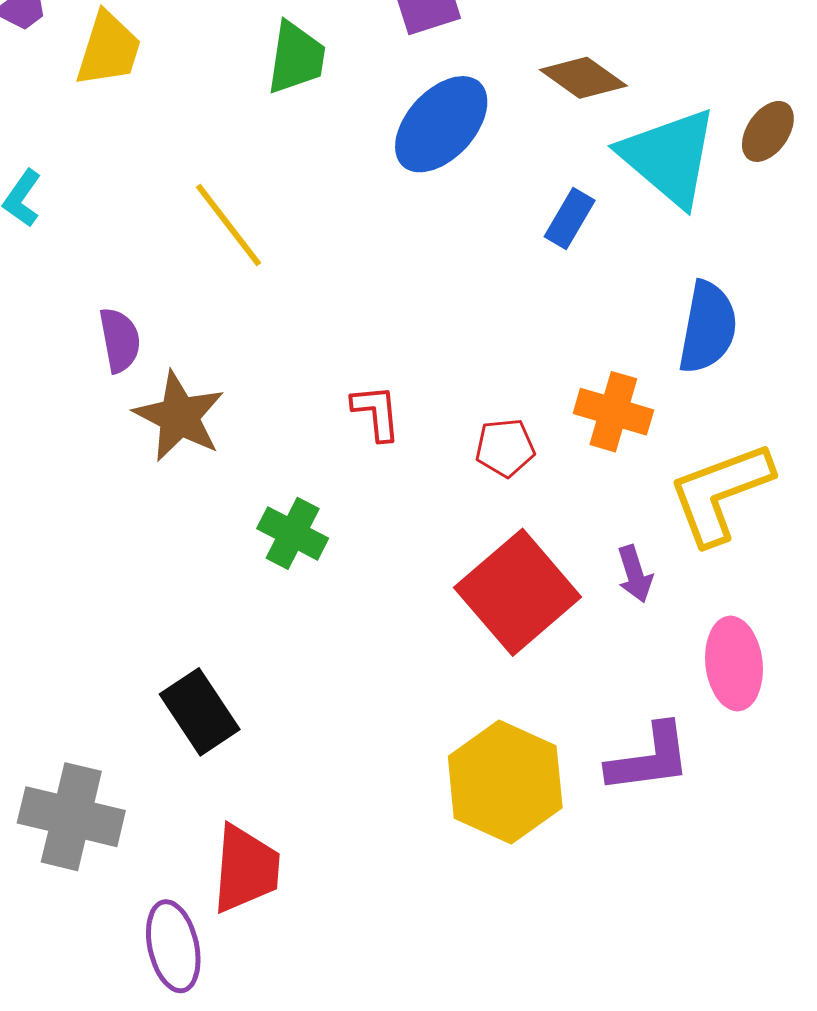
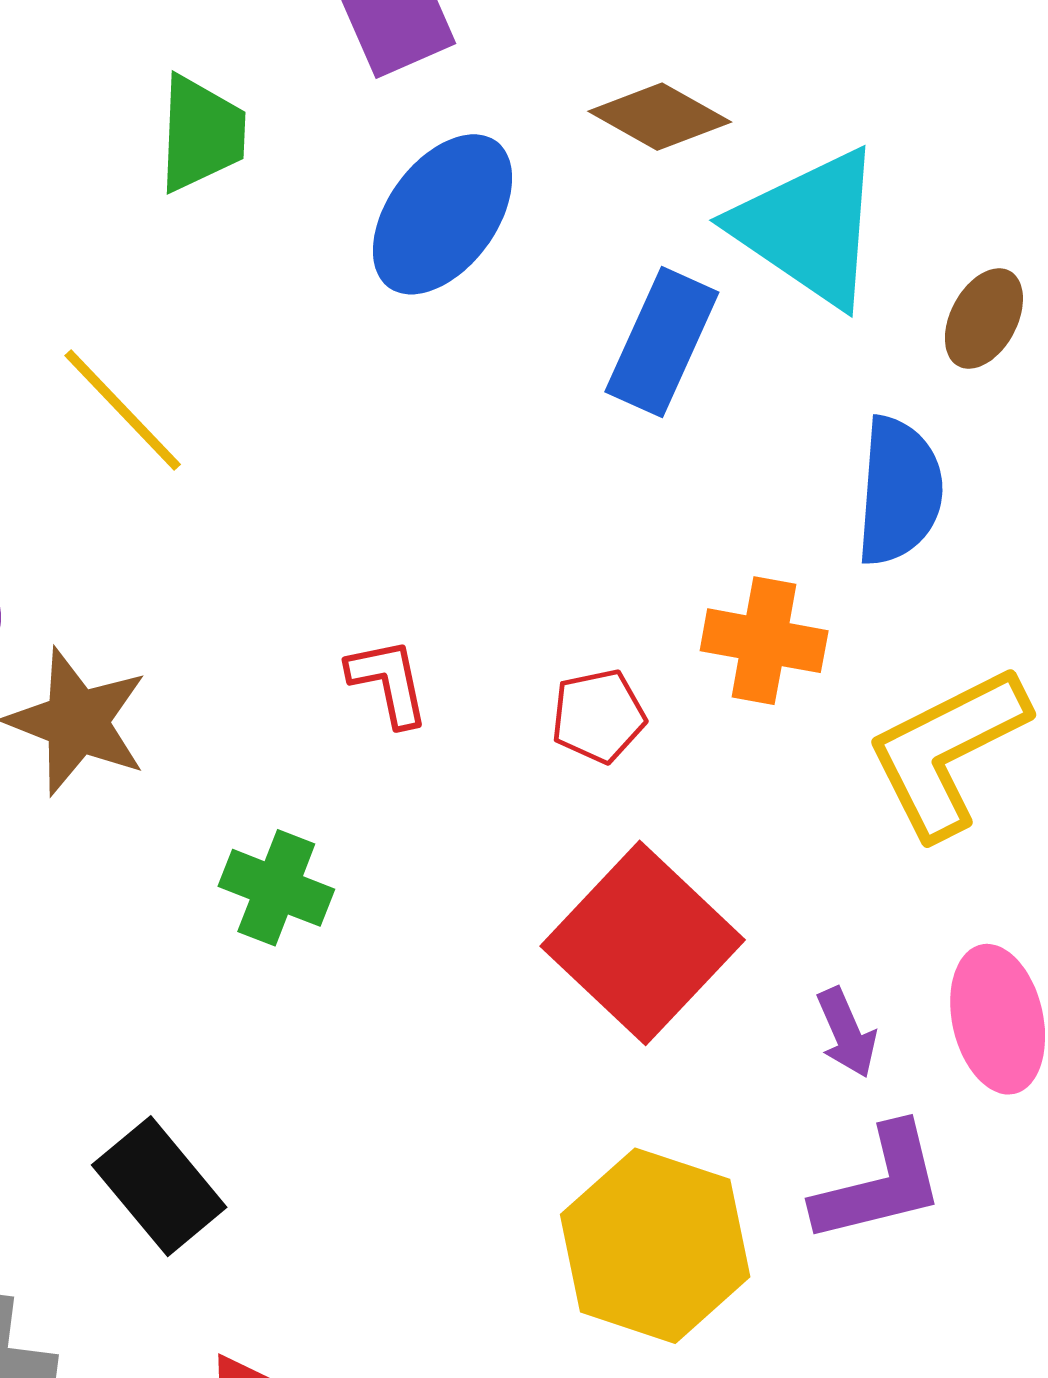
brown ellipse: (768, 131) -> (984, 319), moved
blue rectangle: (570, 219) -> (662, 342), size x1.5
purple arrow: (635, 574) -> (847, 1033), moved

